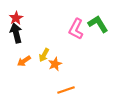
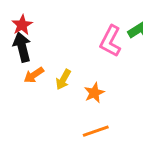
orange arrow: (24, 61) -> (34, 75), moved
orange star: (55, 64) -> (94, 93), moved

